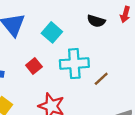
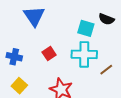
cyan square: (52, 32) -> (86, 28), moved, turned -30

